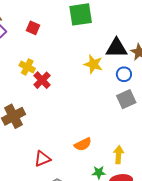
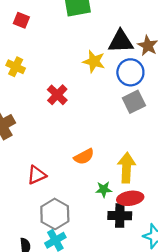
blue circle: (124, 74) -> (130, 72), size x1.5
red cross: (42, 80) -> (57, 95), moved
yellow arrow: (119, 155) -> (127, 168), size x1.4

